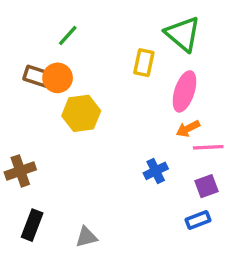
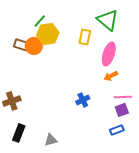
yellow hexagon: (81, 113) -> (48, 34), moved
pink line: (208, 147) -> (123, 97), moved
blue cross: (156, 171) -> (83, 100), moved

